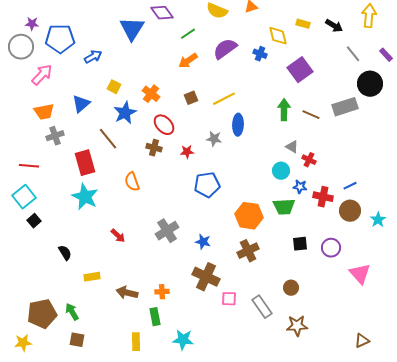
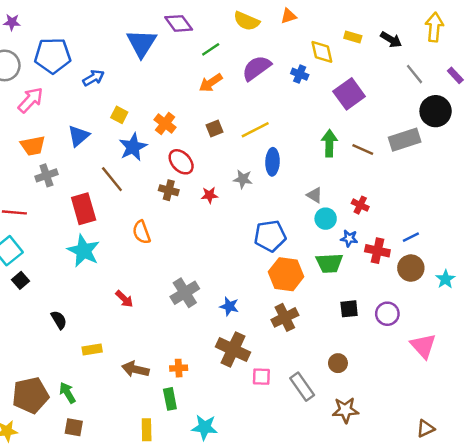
purple star: (32, 24) -> (12, 22), moved
gray triangle: (292, 147) -> (314, 195), moved
blue pentagon: (207, 185) -> (270, 236), moved

